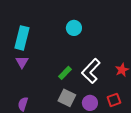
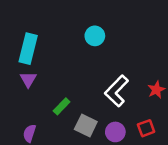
green rectangle: (65, 73) -> (62, 106), moved

